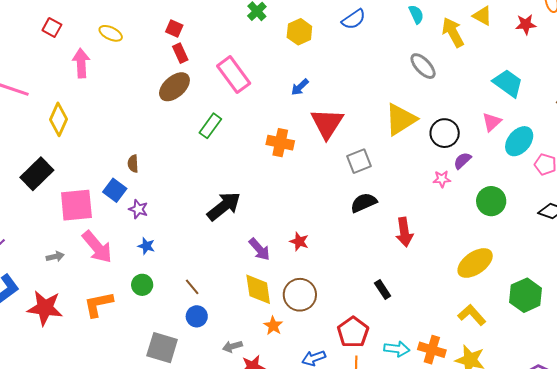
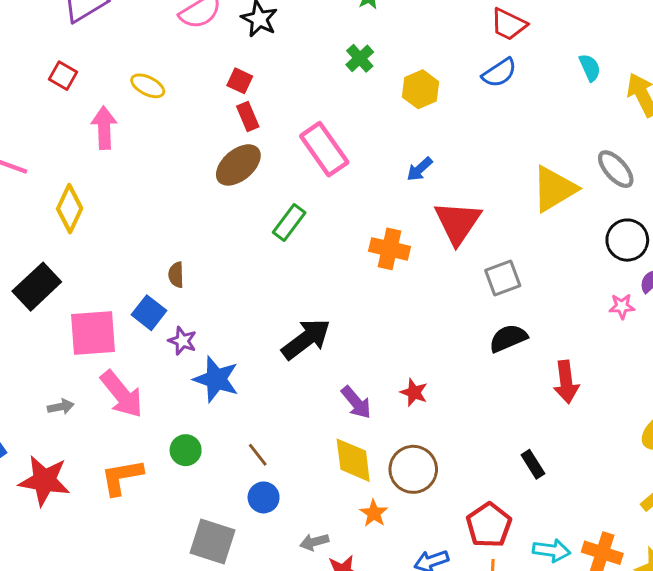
gray ellipse: (423, 66) -> (616, 169), moved
yellow triangle: (401, 119) -> (554, 189), moved
blue star: (146, 246) -> (216, 379), moved, size x1.8

